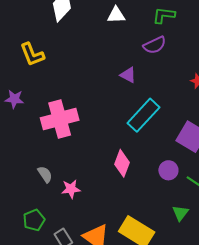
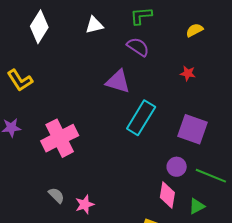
purple semicircle: (155, 45) -> (138, 47), turned -110
purple triangle: (128, 75) -> (118, 81), size x1.5
pink diamond: (122, 163) -> (167, 195), moved
green triangle: (180, 213) -> (197, 206), turned 36

